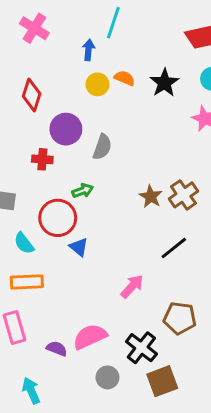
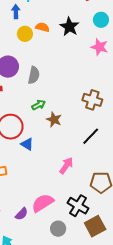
green arrow: (83, 191) -> (39, 105), moved
brown cross: (183, 195) -> (92, 100), turned -30
brown star: (151, 197) -> (54, 120), moved
purple semicircle: (57, 349) -> (22, 214), turned 120

